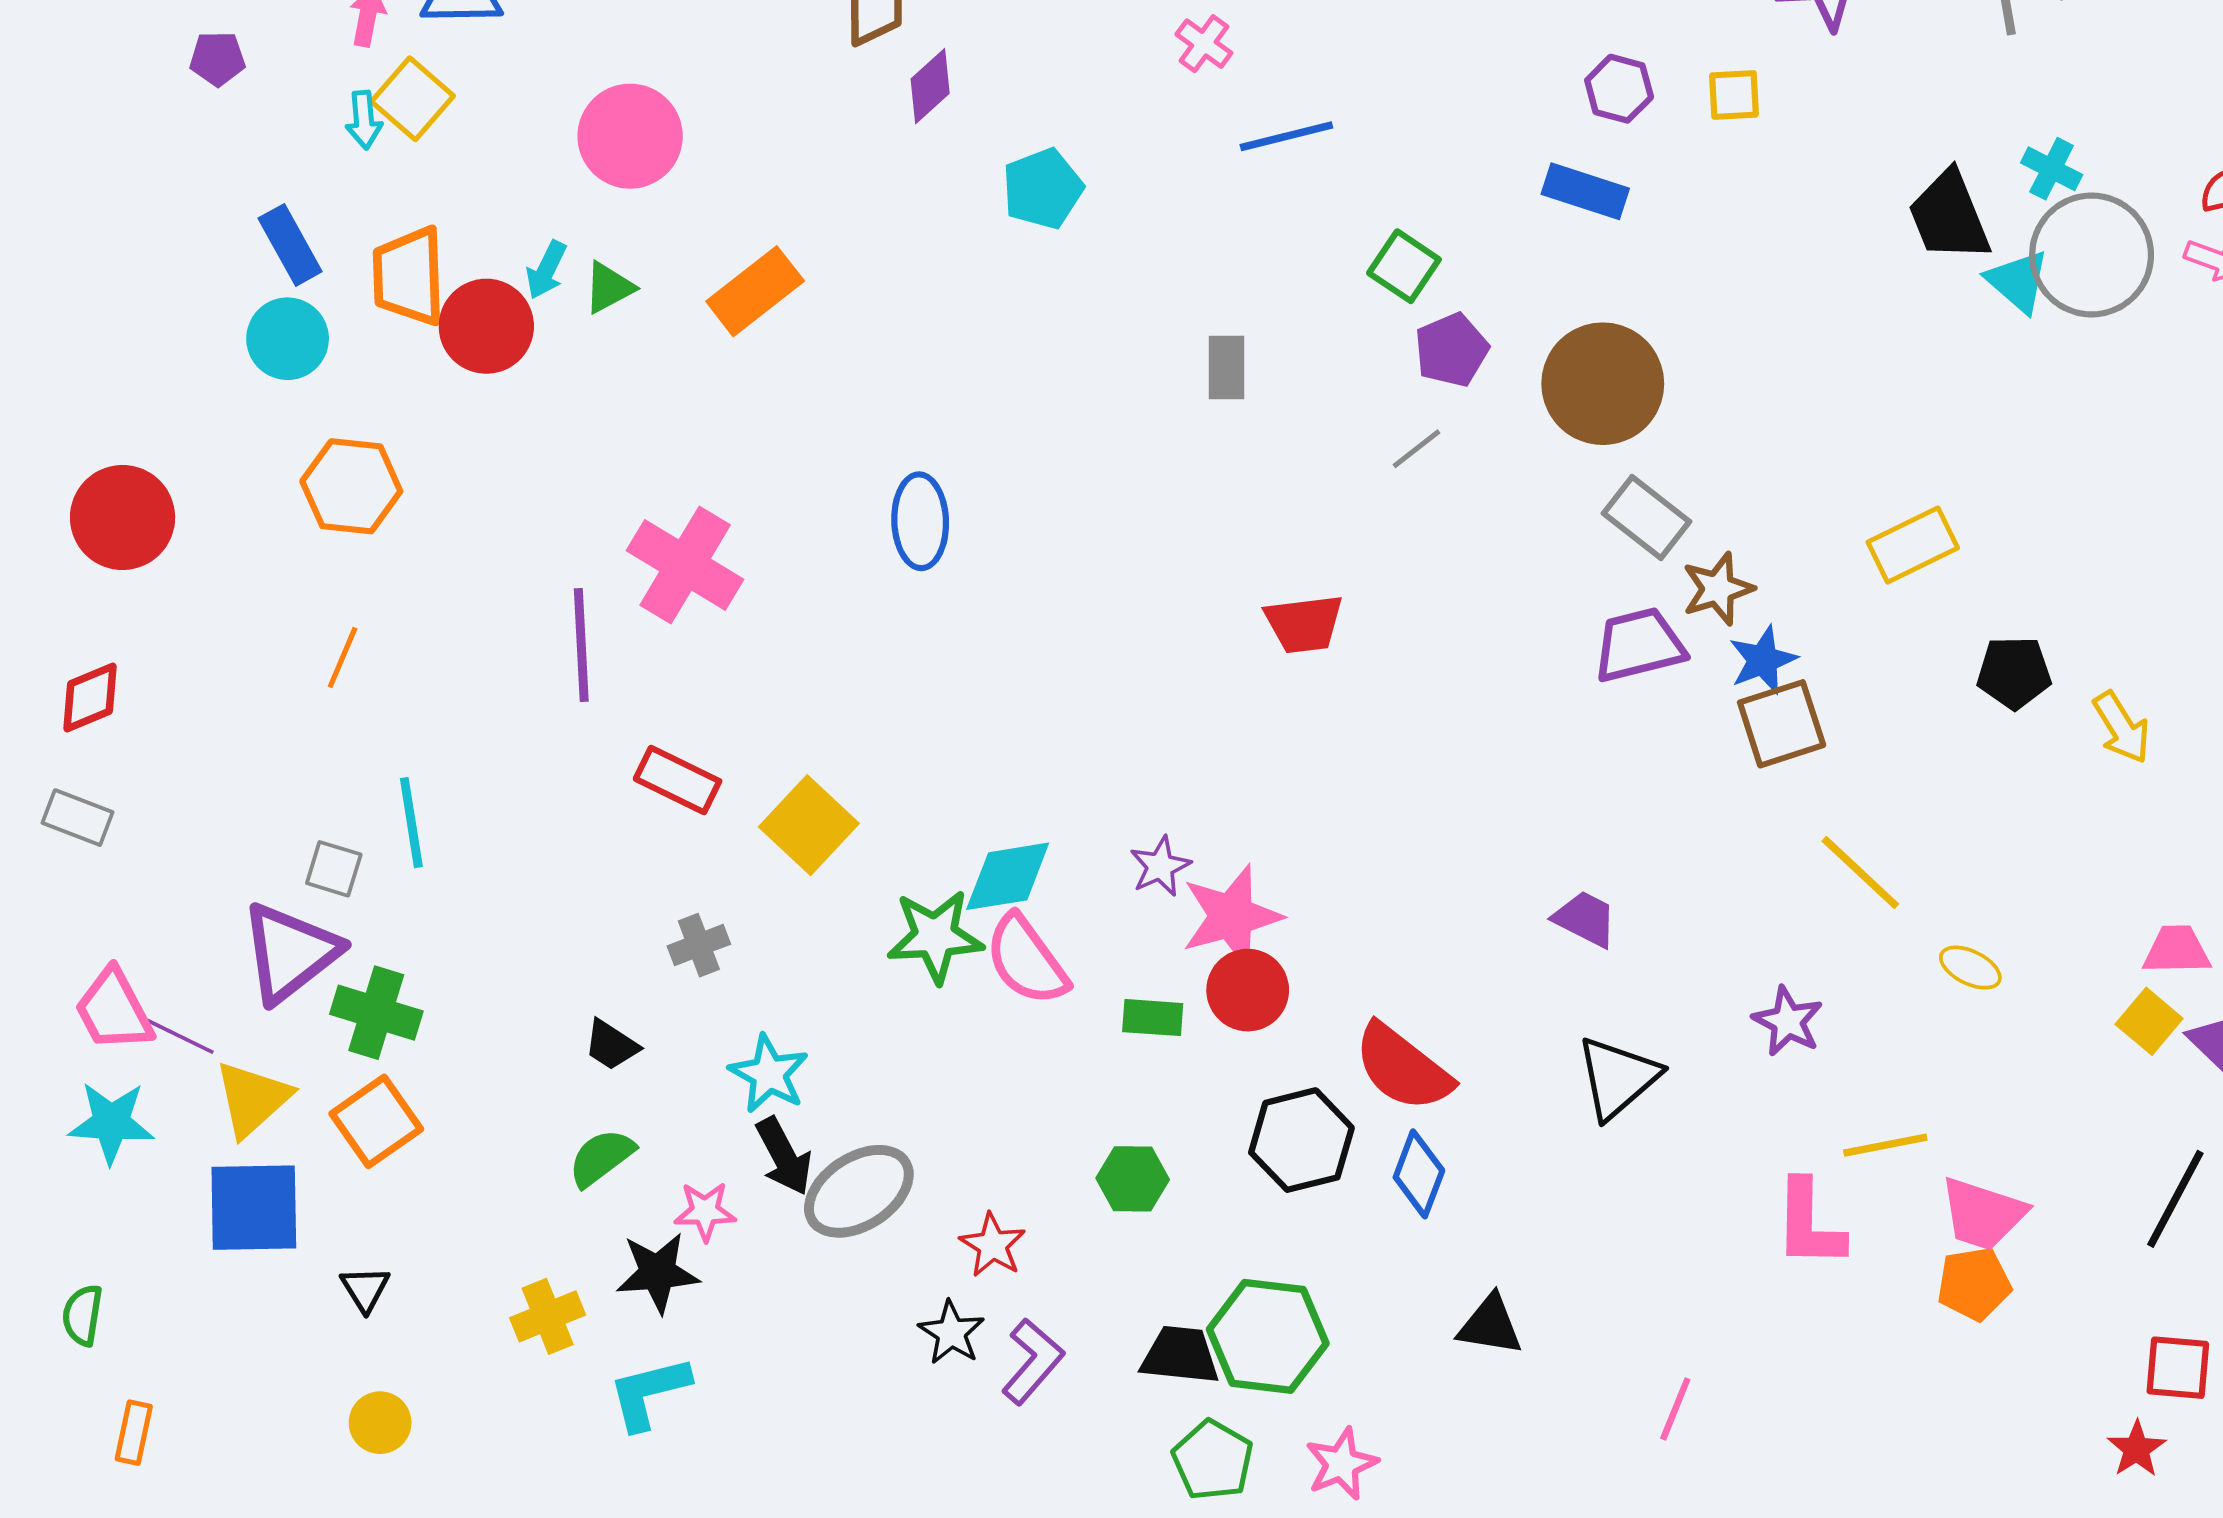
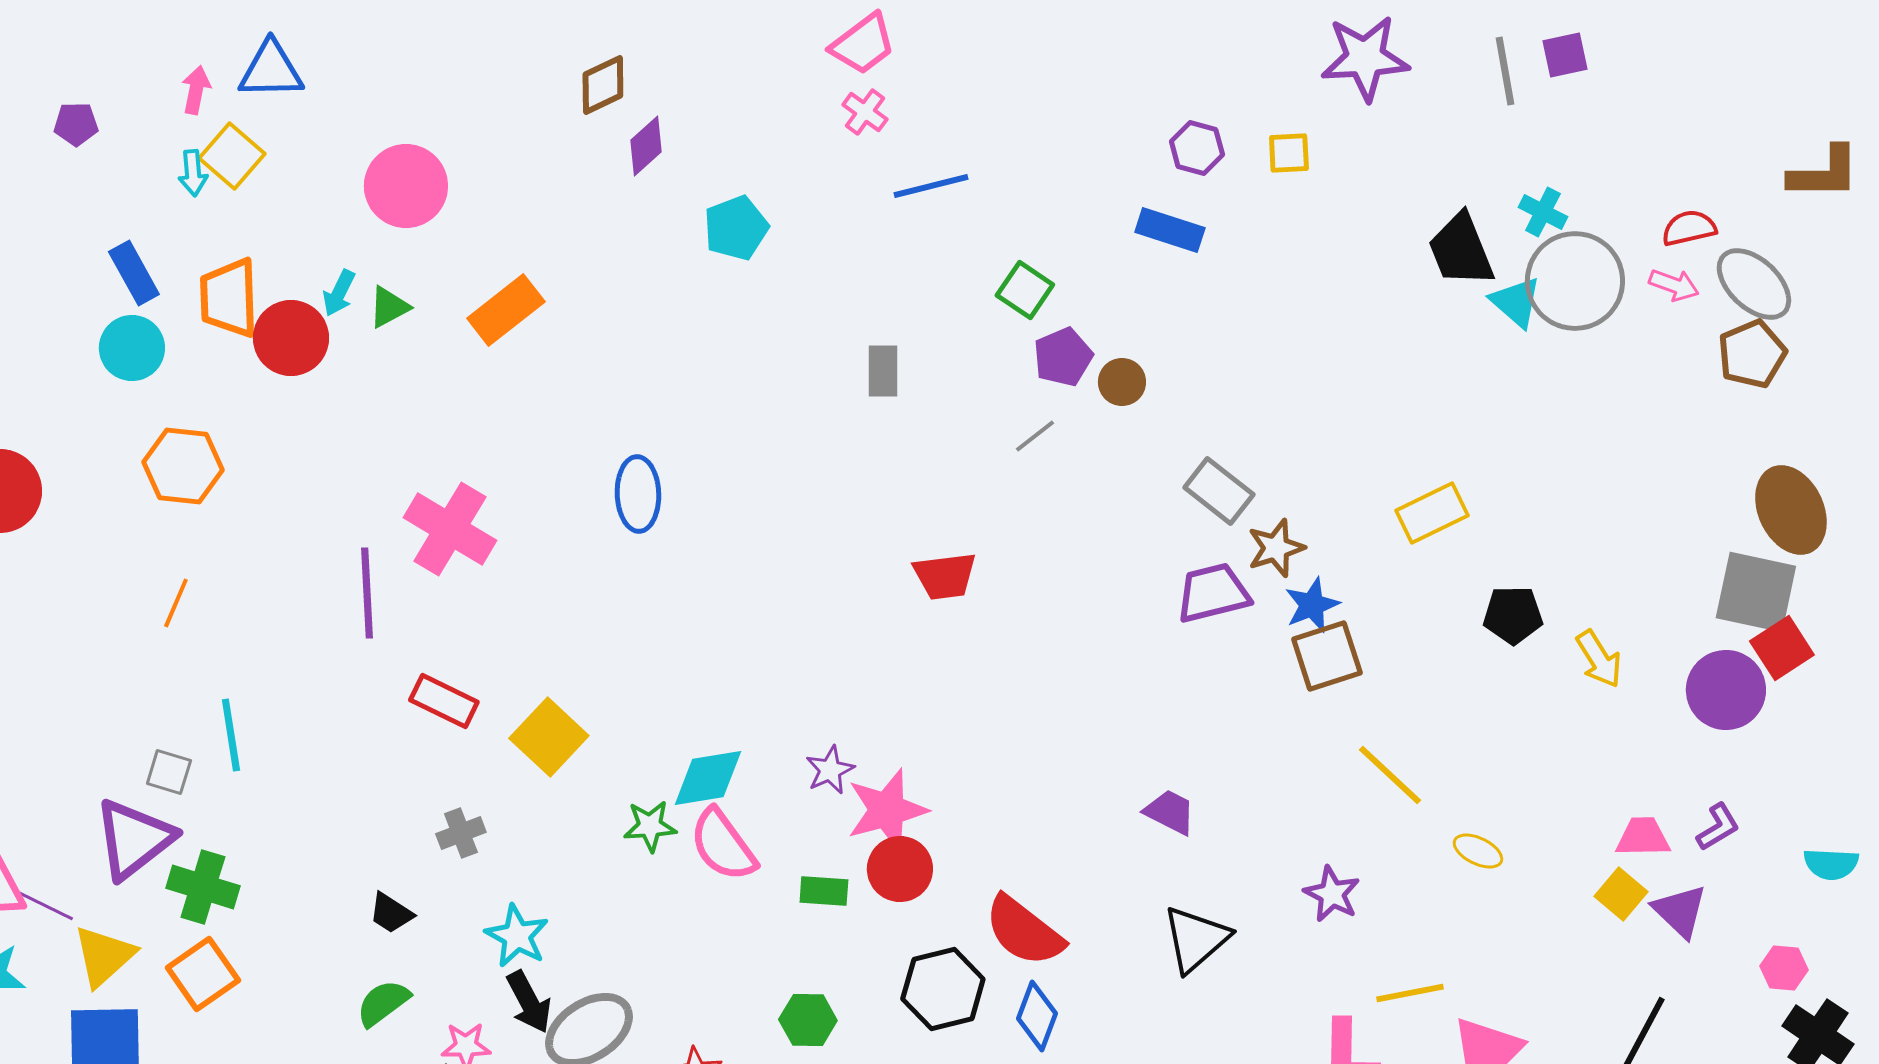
brown circle: (1603, 384) -> (1122, 382), moved, size x0.5
green star: (935, 936) -> (650, 826), size x0.7

